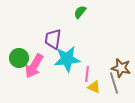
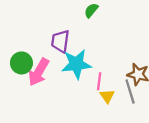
yellow triangle: (94, 87) -> (107, 96), turned 32

